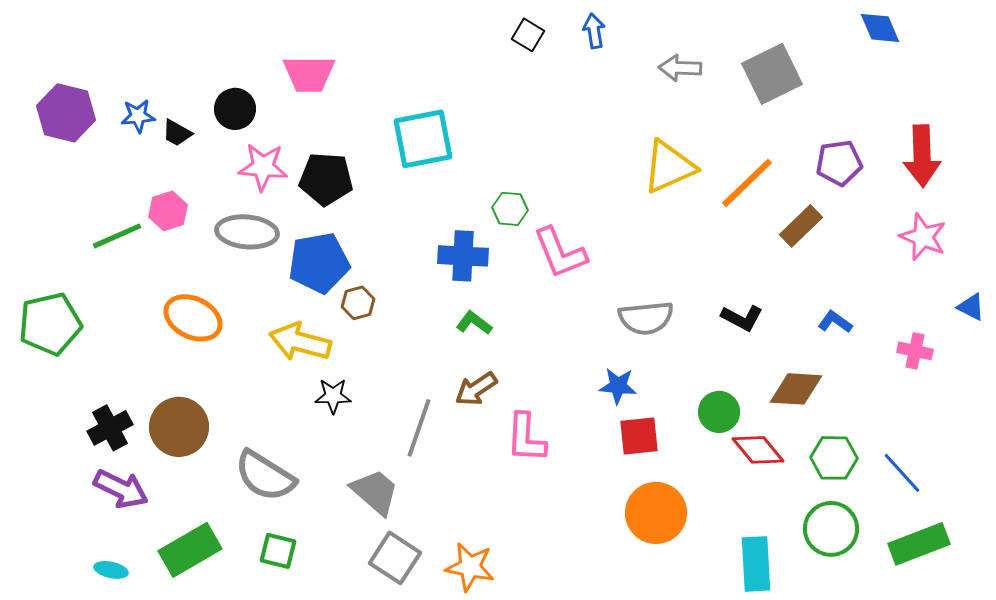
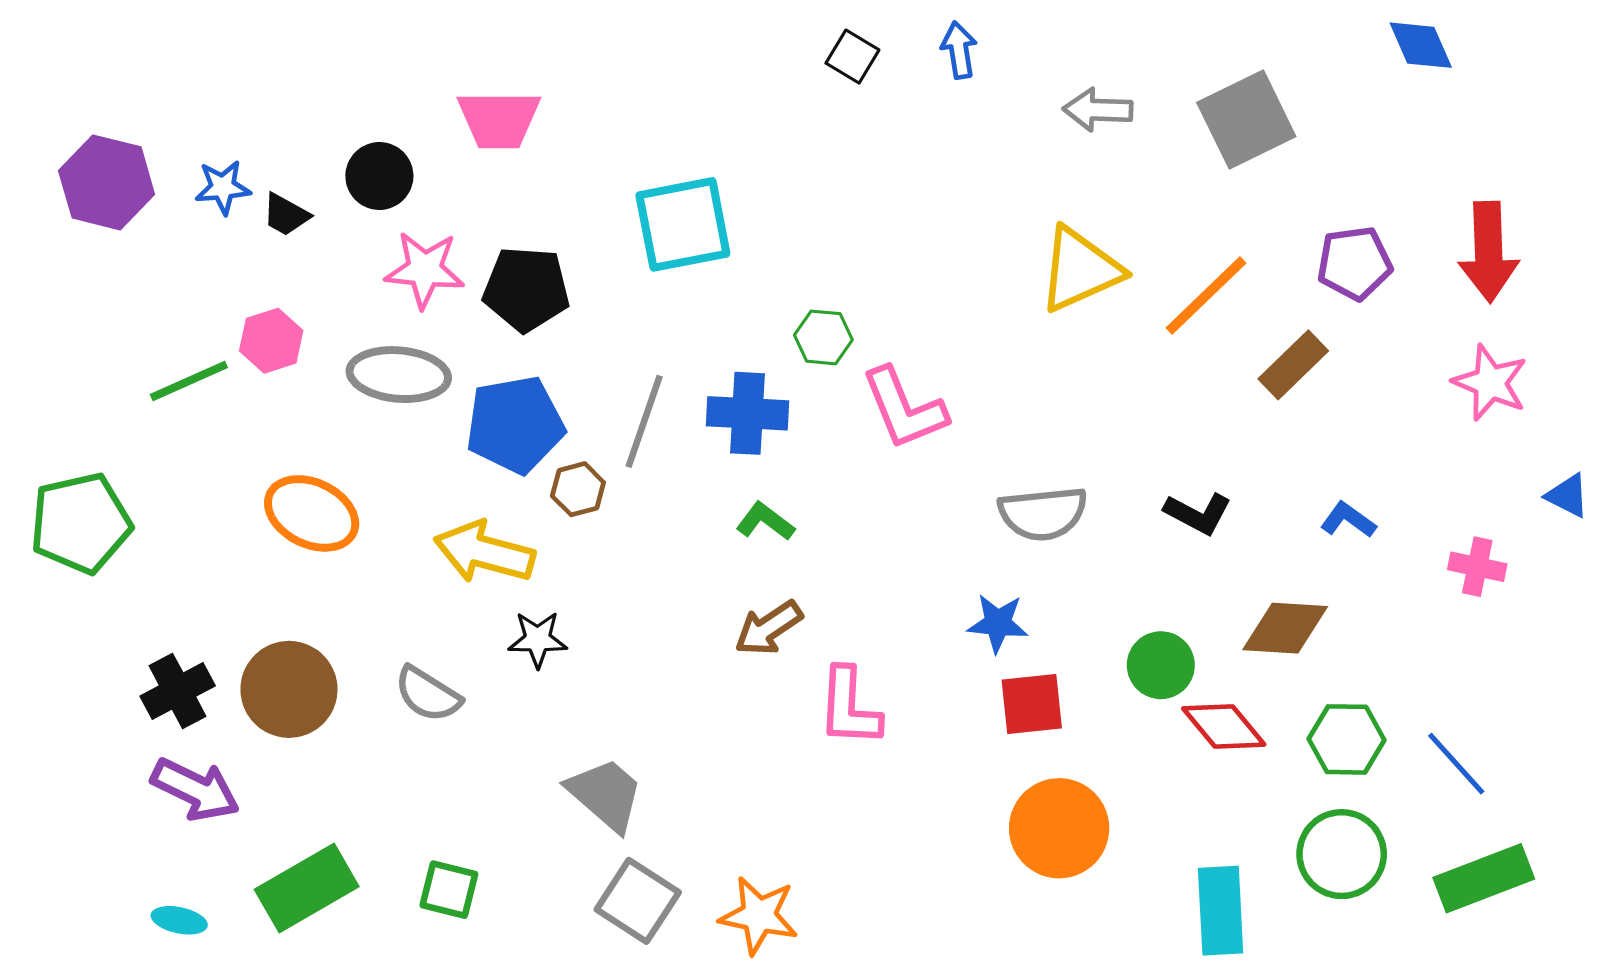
gray line: (419, 428) -> (644, 421), moved
gray semicircle: (265, 476) -> (428, 694), moved, size x0.7

